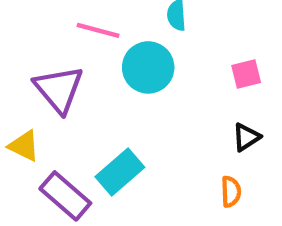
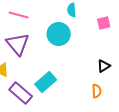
pink line: (98, 30) -> (19, 15), moved
pink square: (246, 74) -> (104, 23), moved

